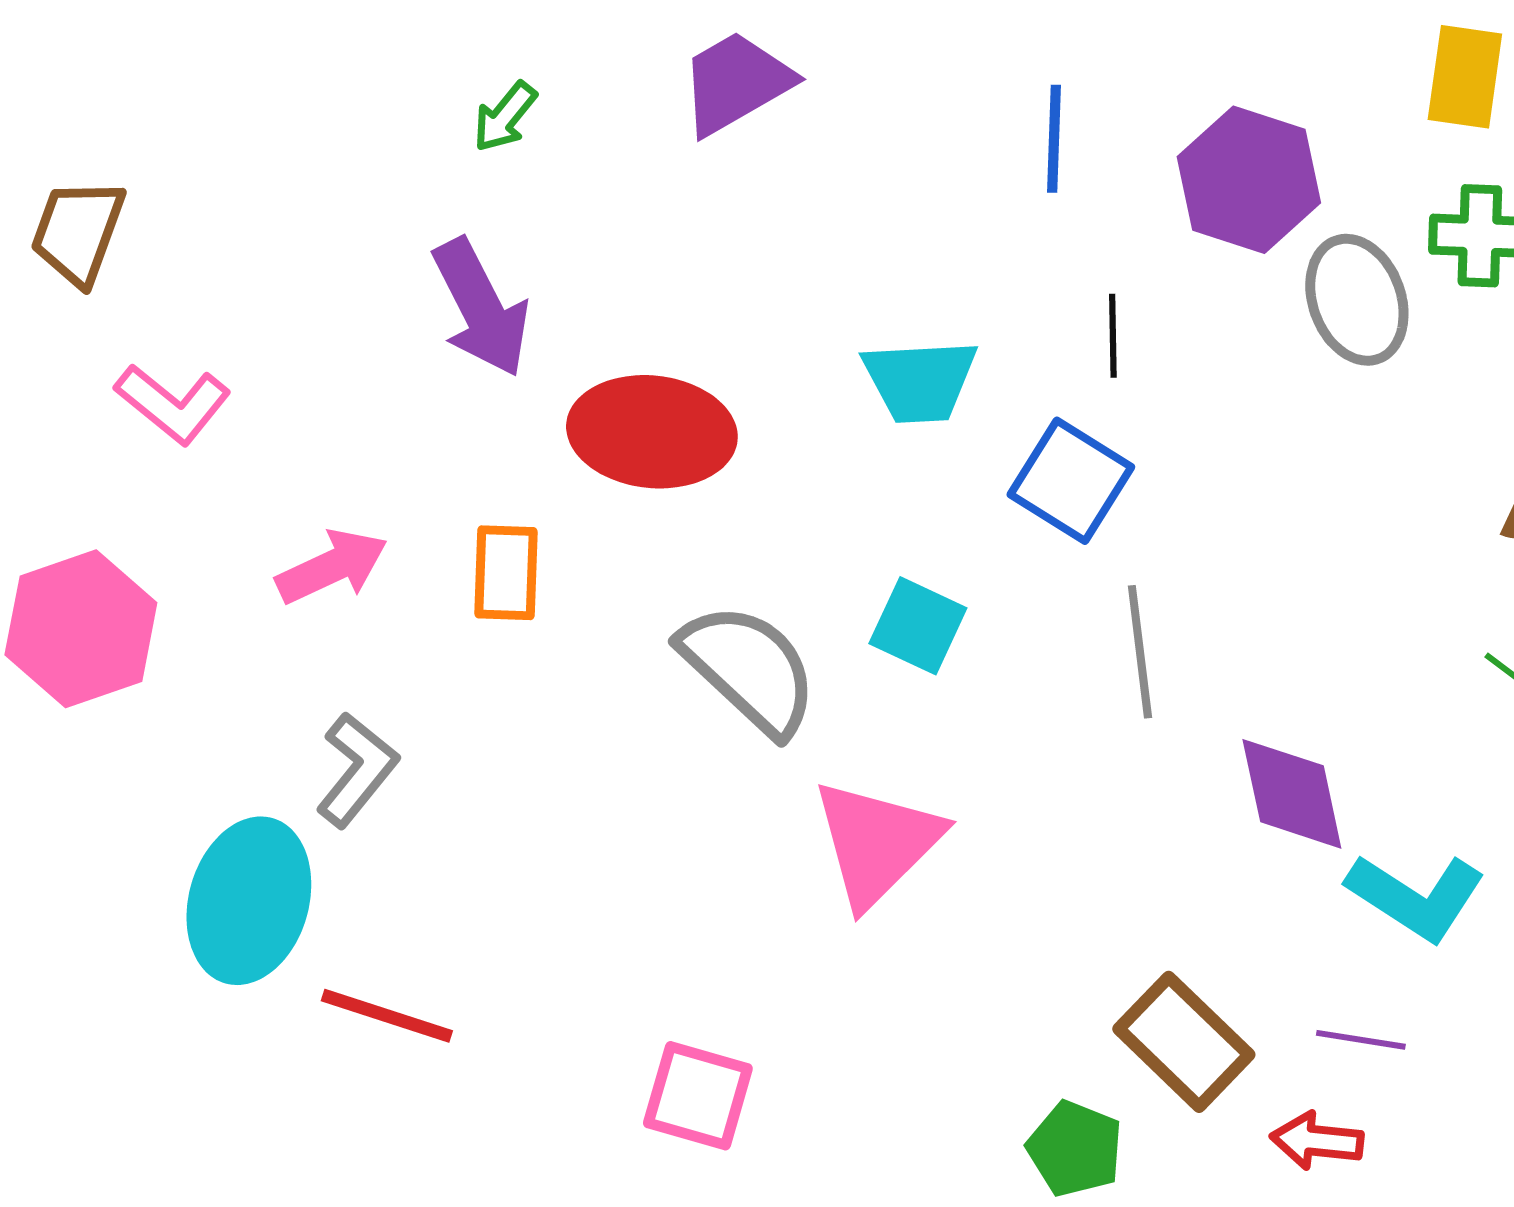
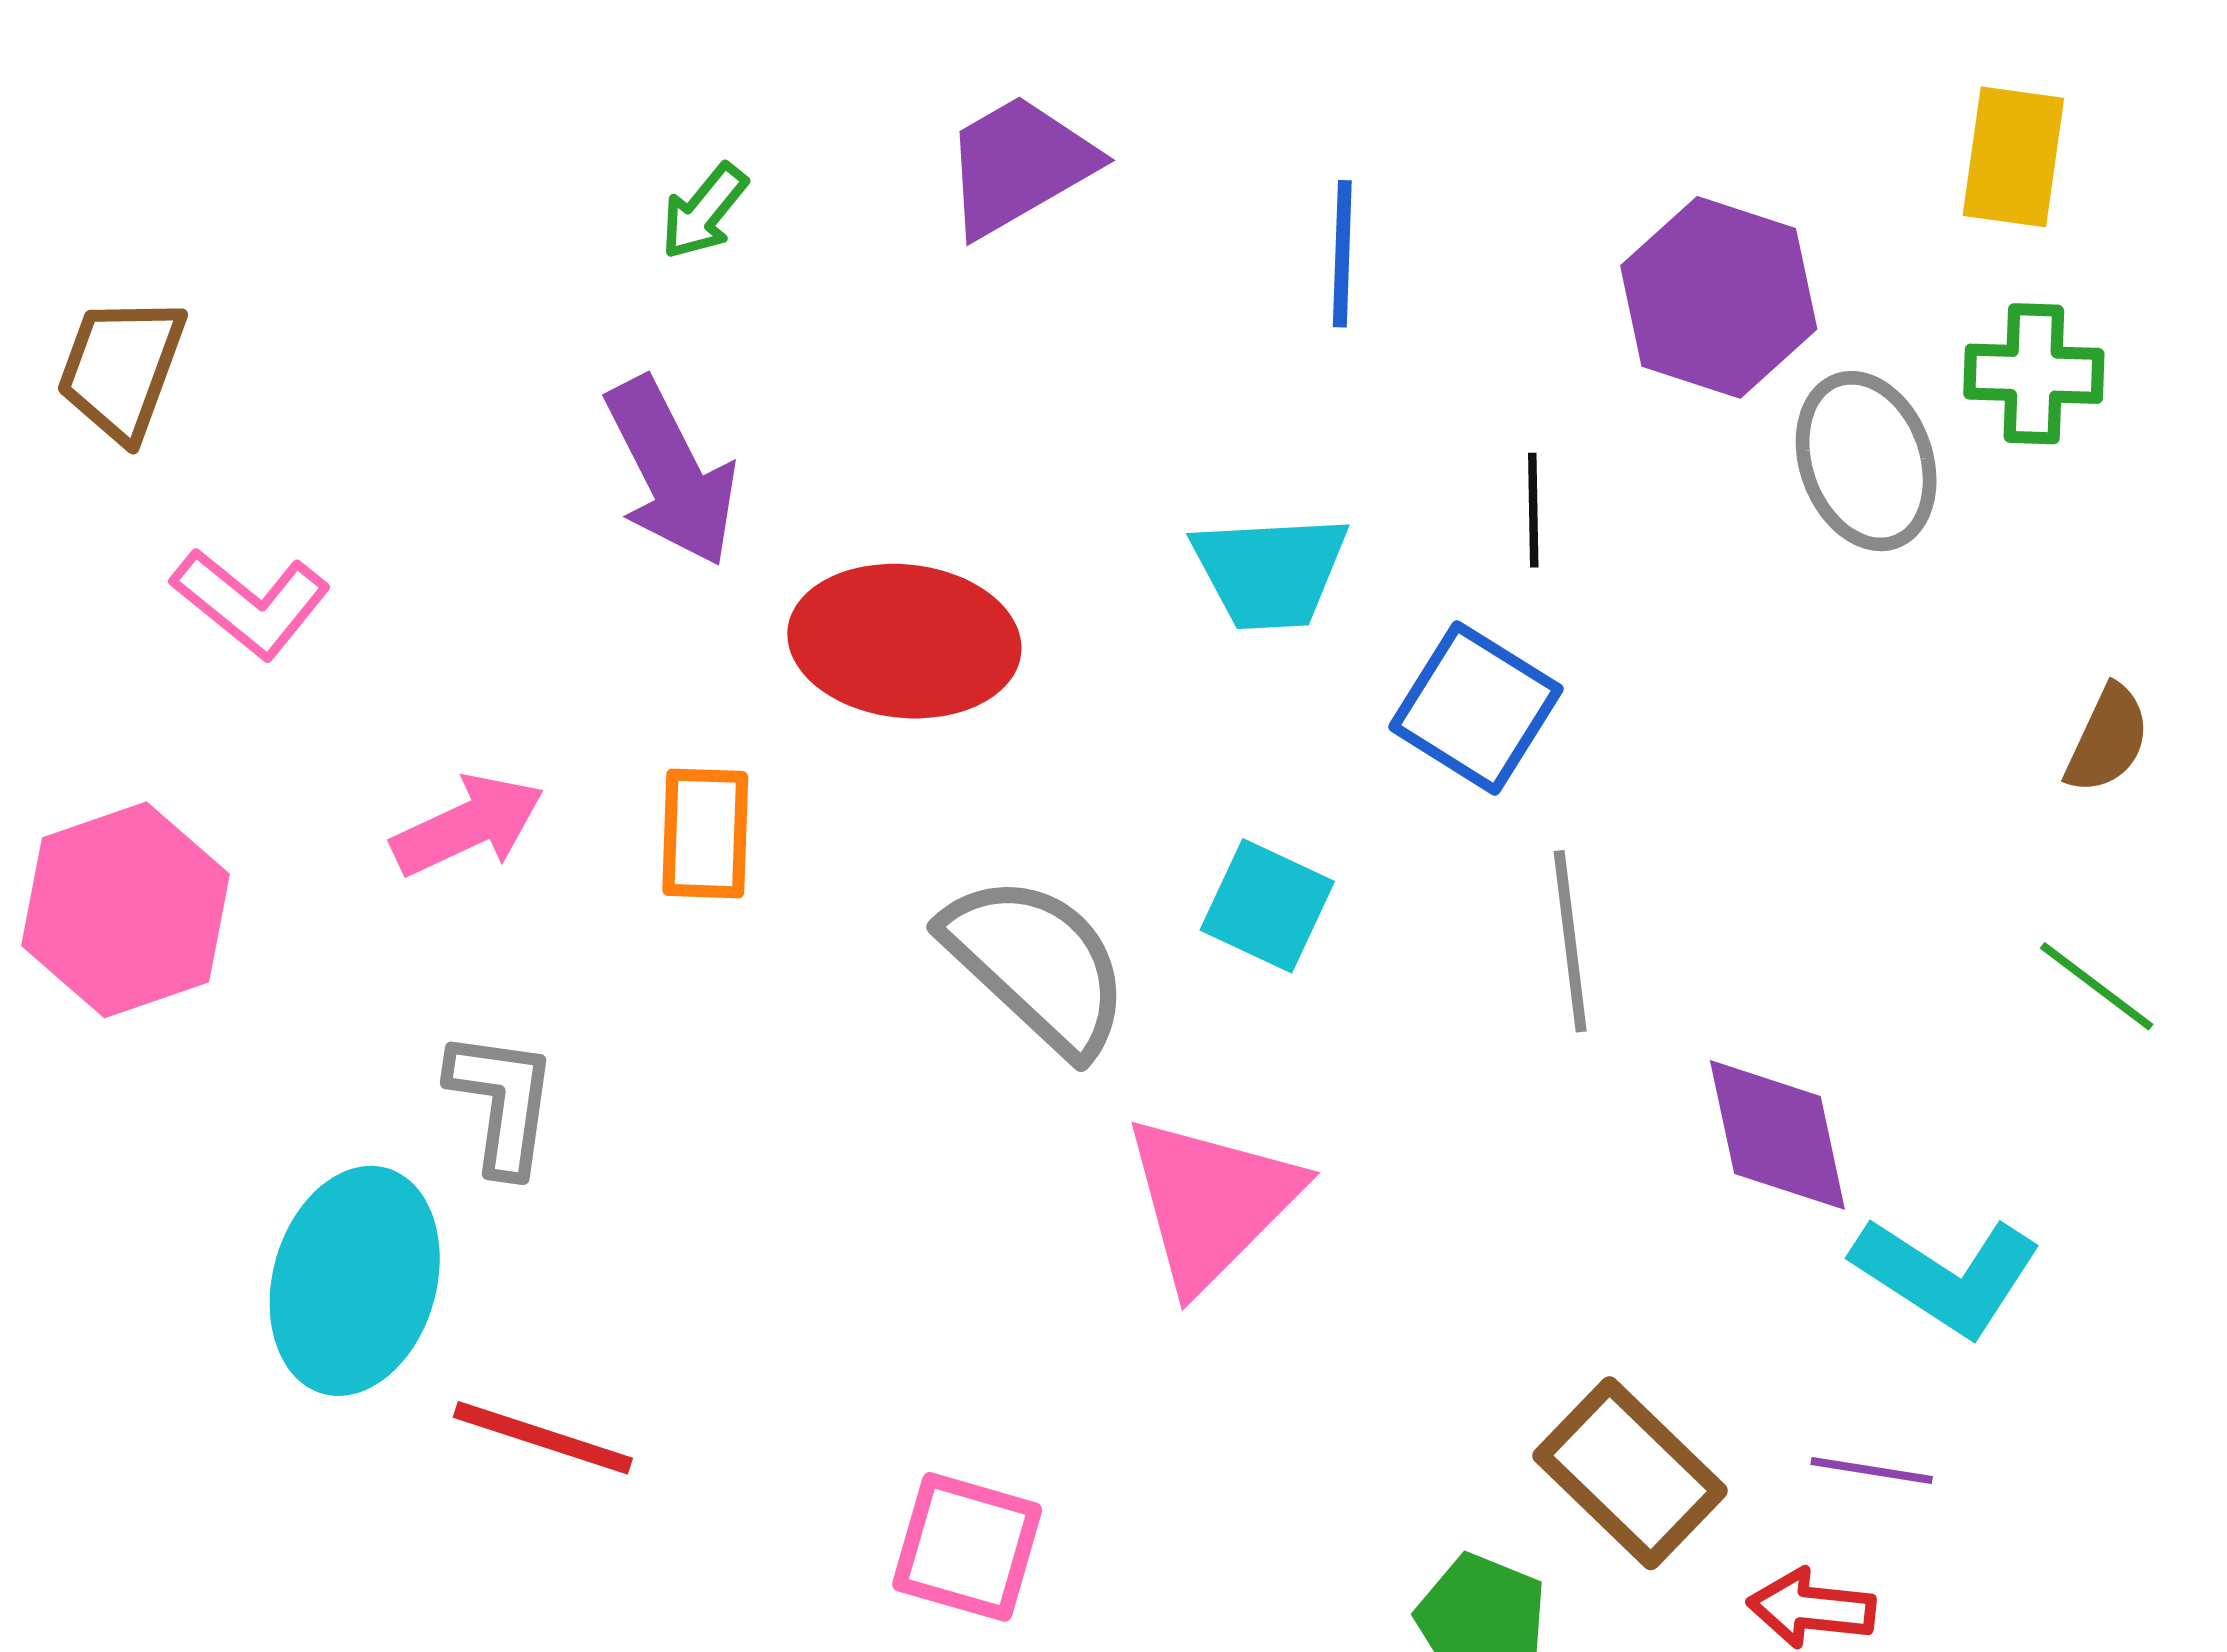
blue line: (1054, 139) -> (1342, 254), moved
gray L-shape: (357, 770) -> (502, 1102), turned -31

